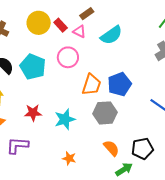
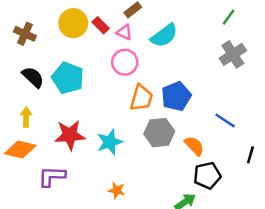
pink circle: (68, 57) -> (125, 62), moved
red star: (33, 113) -> (70, 135), size x1.4
orange semicircle: (111, 148) -> (194, 146), moved

